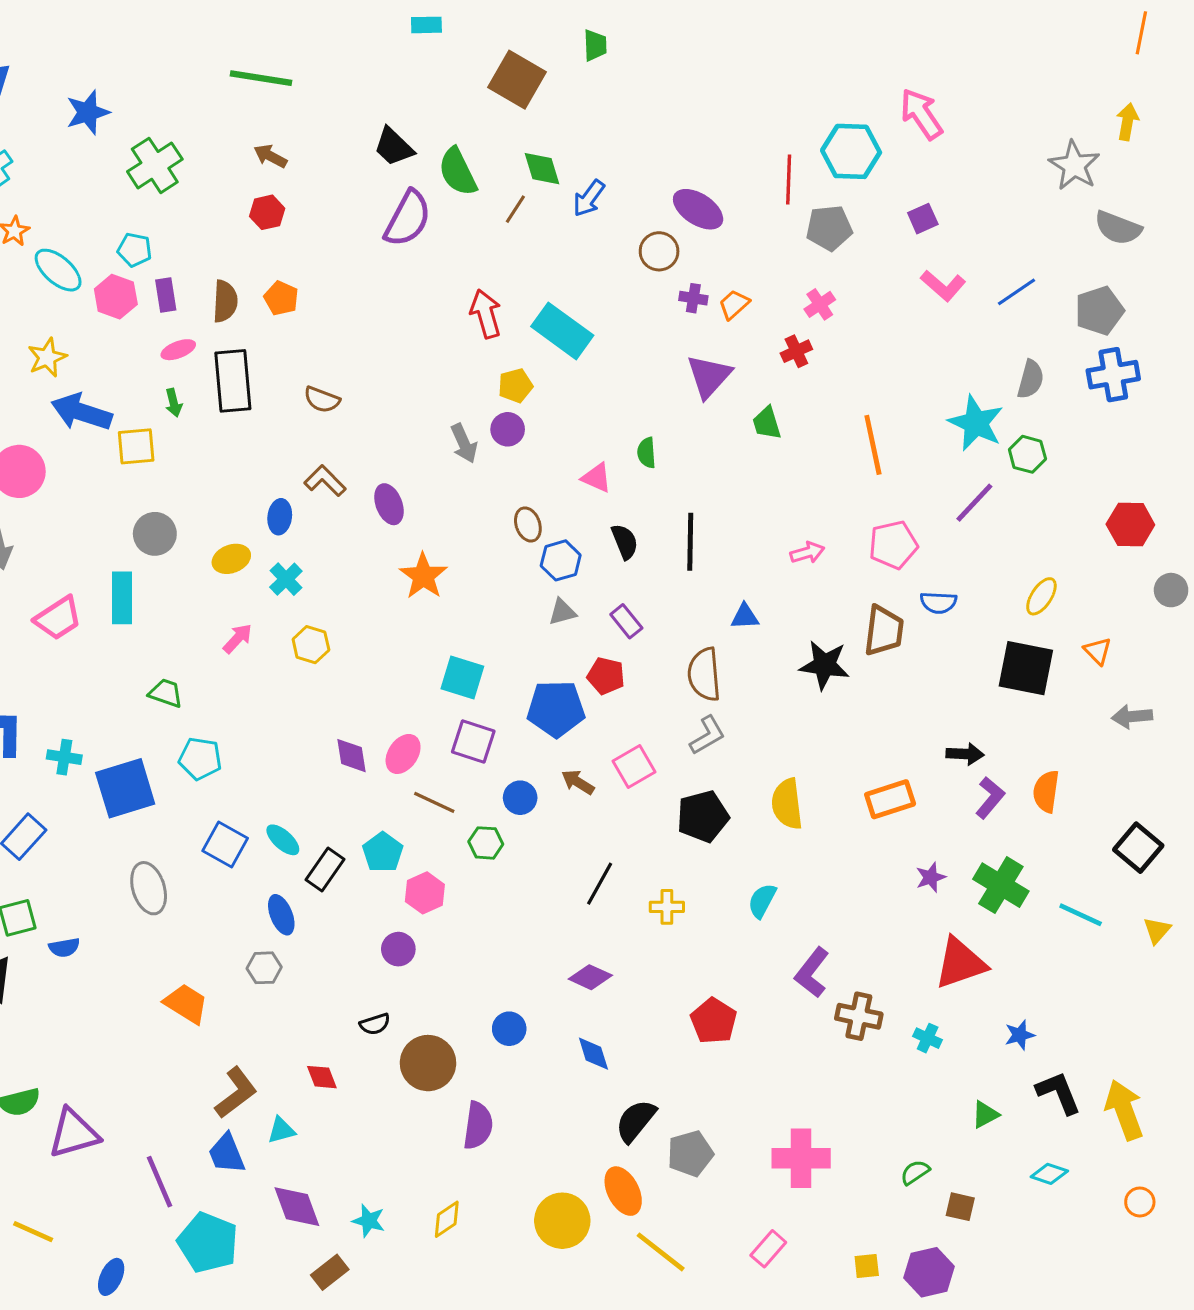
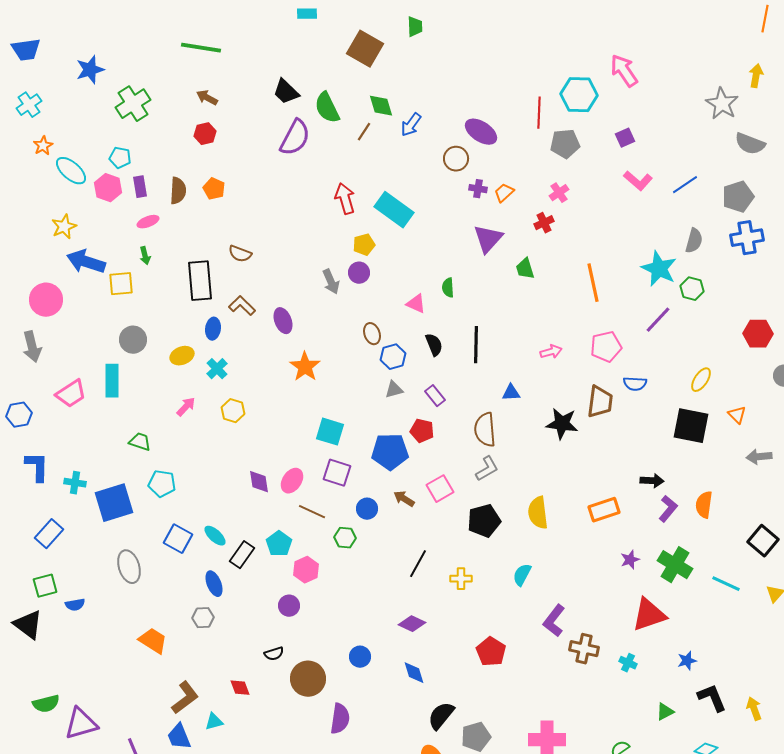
black rectangle: (233, 381) -> (200, 281), moved
yellow arrow: (1124, 1110) -> (754, 709), size x0.6

